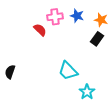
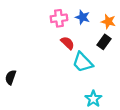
red semicircle: (40, 30) -> (68, 43), moved
cyan trapezoid: (68, 71) -> (83, 62), moved

